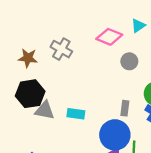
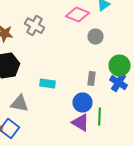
gray triangle: (45, 110) -> (20, 104), moved
blue circle: (115, 135) -> (82, 103), size x0.7

